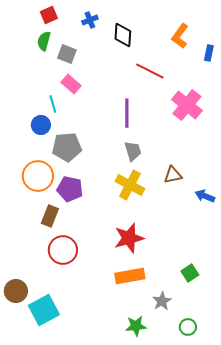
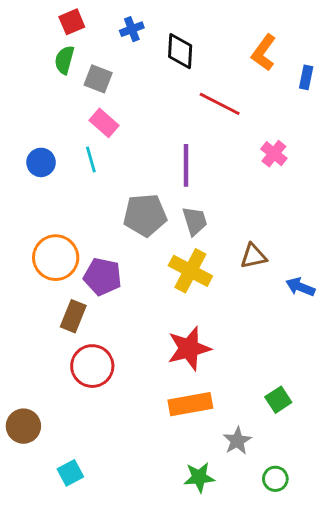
cyan line: (53, 104) -> (91, 159), moved
pink cross: (187, 105) -> (274, 154), size x0.6
blue circle: (41, 125) -> (41, 162), moved
gray pentagon: (67, 147) -> (145, 215), moved
cyan square: (44, 310) -> (70, 473), moved, size x0.6

